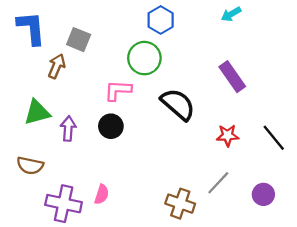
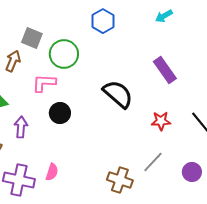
green circle: (144, 58) -> (64, 54), moved
pink L-shape: (118, 90) -> (44, 83), moved
purple arrow: (68, 129) -> (21, 127), moved

